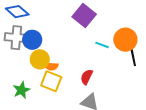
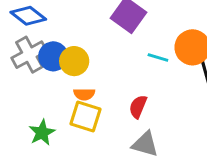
gray cross: (16, 38) -> (29, 55), turned -30
yellow circle: (40, 59) -> (74, 61), moved

